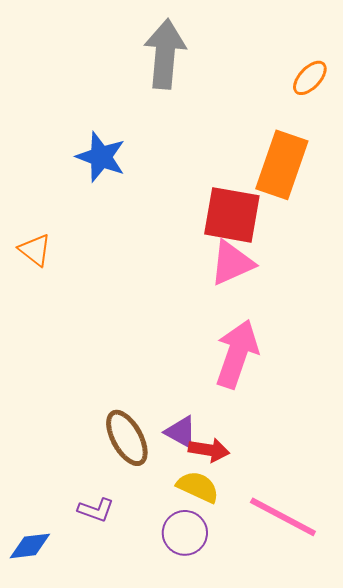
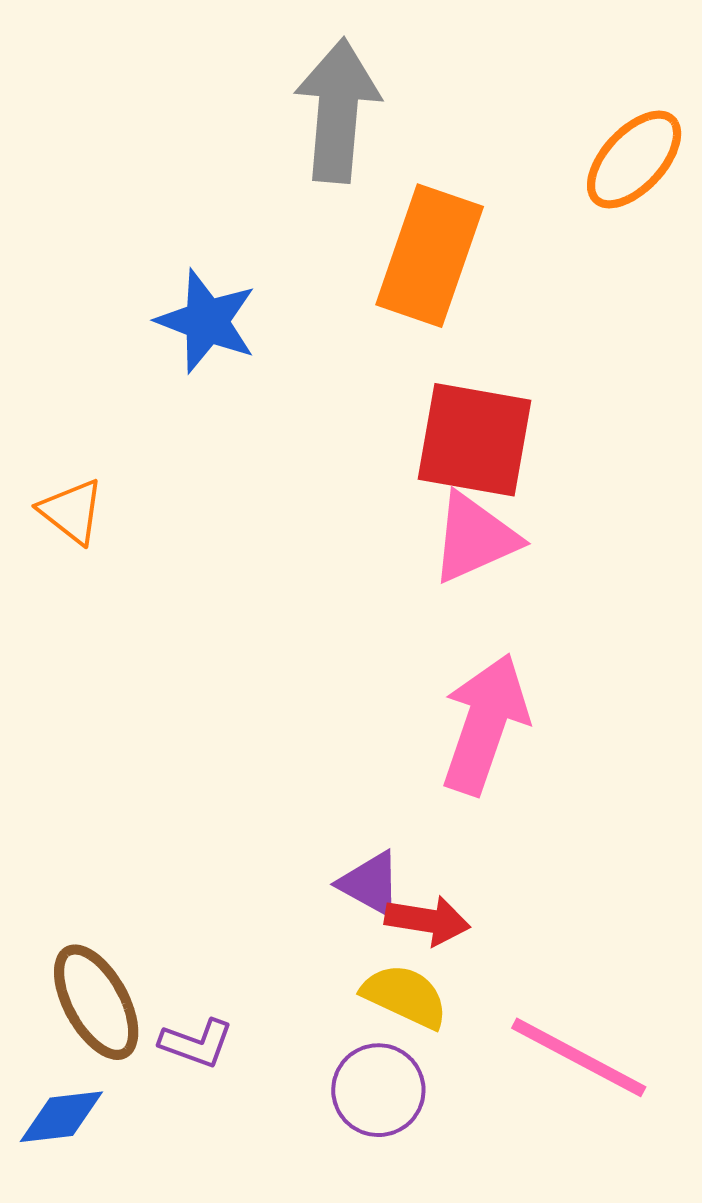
orange ellipse: (310, 78) -> (634, 160), size x1.4
orange rectangle: (282, 165) -> (430, 256), moved
brown ellipse: (127, 438) -> (96, 1002), moved

